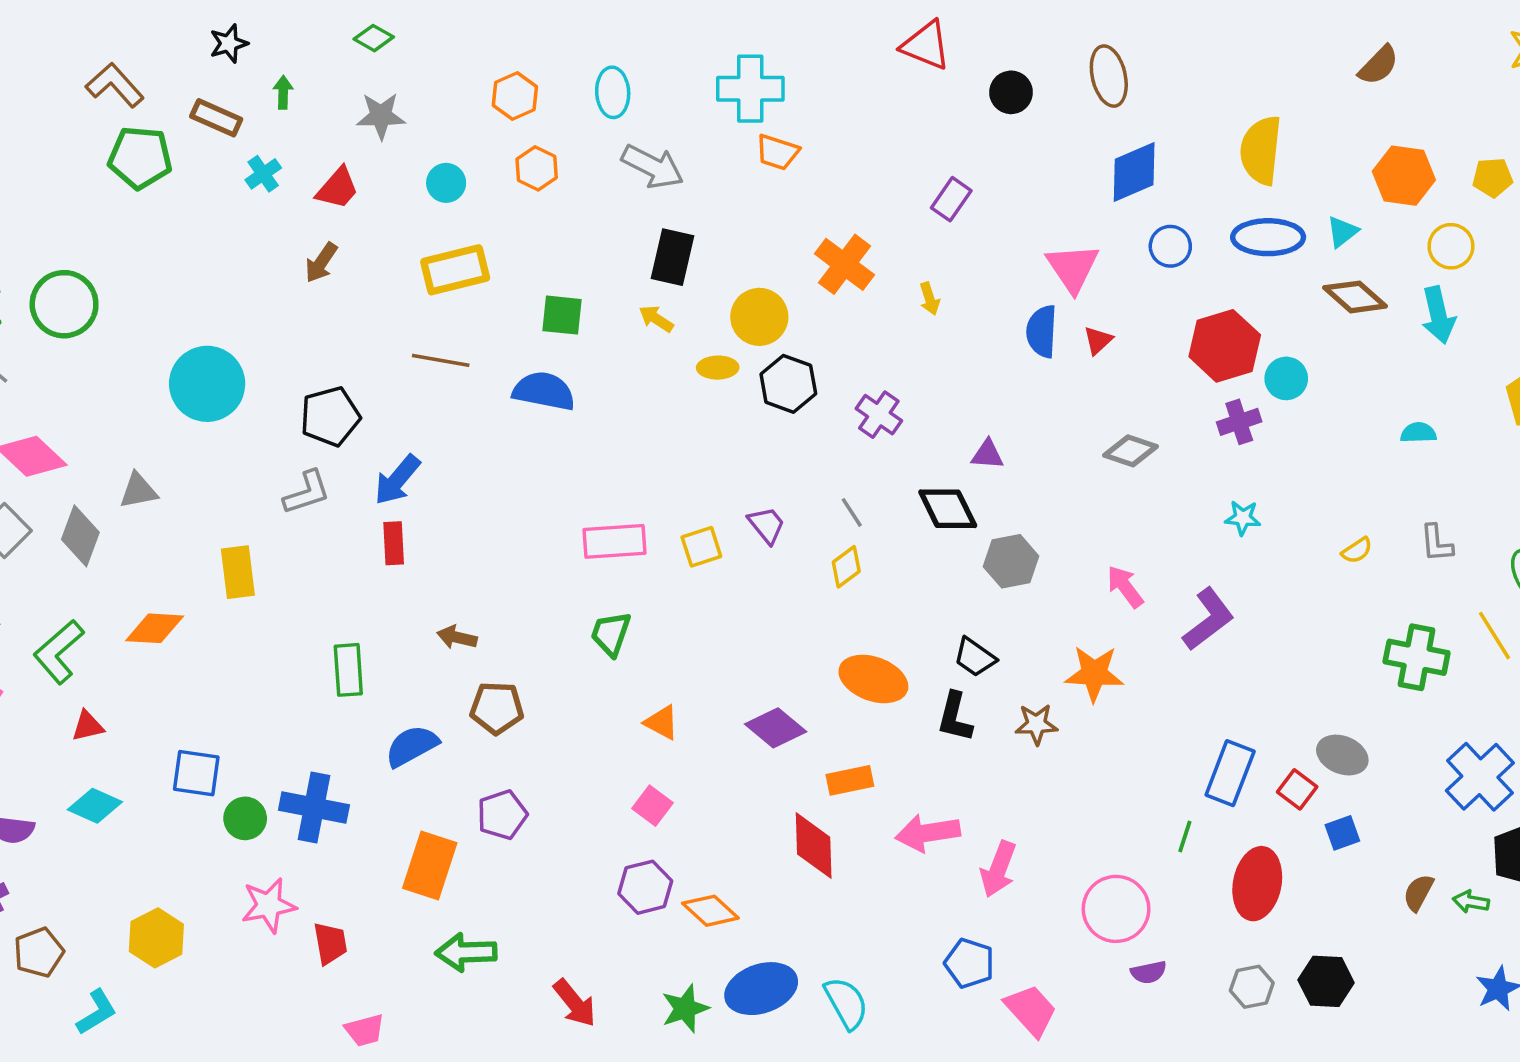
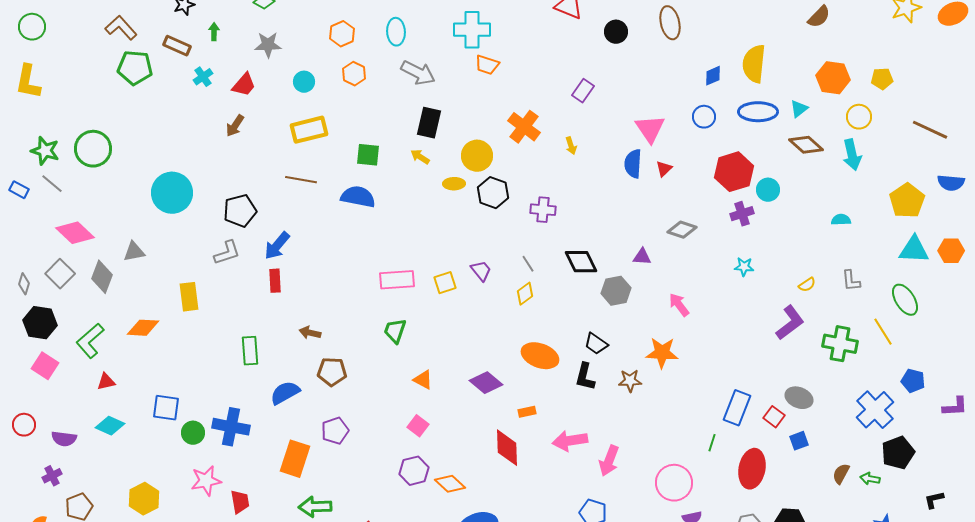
blue diamond: (1134, 172) -> (713, 76), moved, size x0.6
purple cross: (879, 415) -> (543, 210), turned -30
purple triangle: (987, 454) -> (642, 257), moved
purple L-shape: (1208, 619) -> (790, 323), moved
orange rectangle: (850, 780) -> (527, 412), size x0.7

